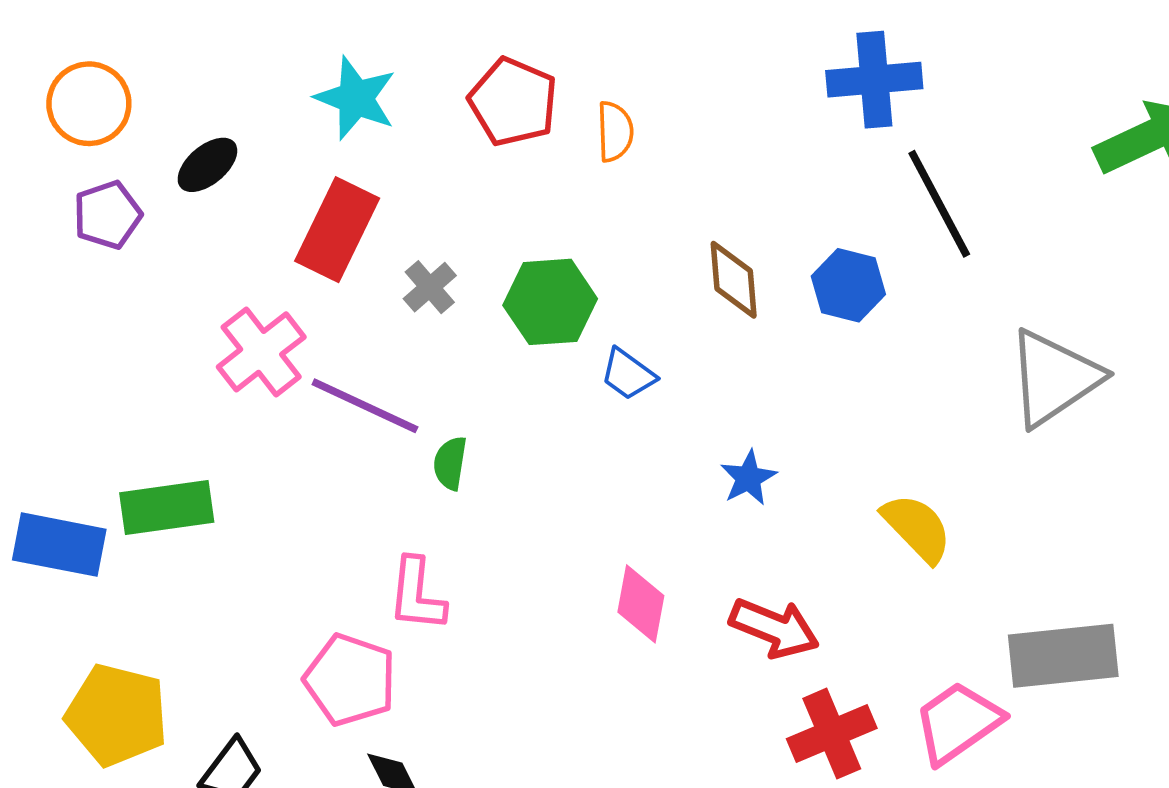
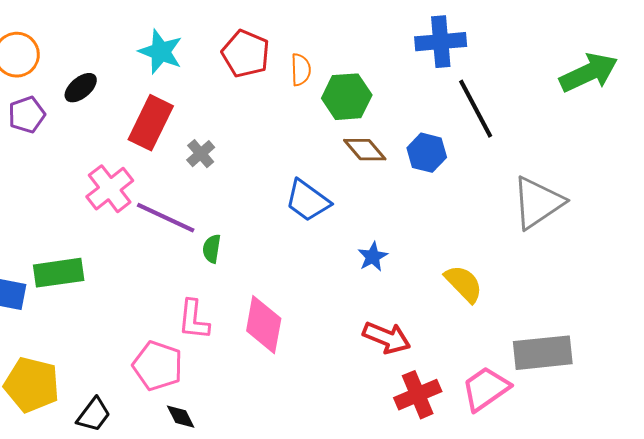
brown diamond: (734, 280) -> (365, 150), turned -36
green hexagon: (550, 302) -> (347, 97), moved
blue trapezoid: (628, 374) -> (308, 201), size x1.5
pink diamond: (641, 604) -> (264, 325), moved, size x1.4

